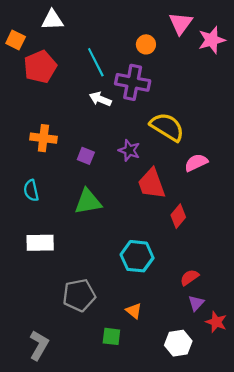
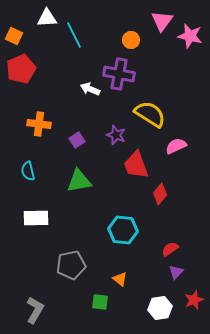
pink star: (212, 40) -> (190, 36), turned 30
cyan line: (96, 62) -> (74, 35), moved
red pentagon: (40, 67) -> (21, 69), moved
purple square: (86, 156) -> (77, 140), turned 35
red star: (216, 322) -> (194, 300), moved, turned 30

